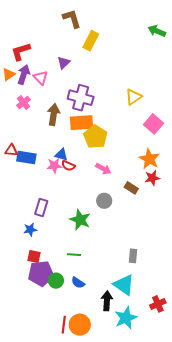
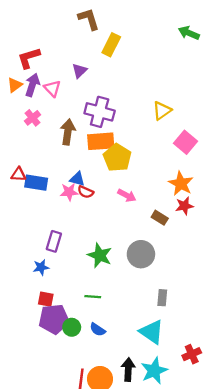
gray circle: (104, 201) -> (141, 254), moved, size x1.5
black arrow: (107, 301) -> (128, 370), moved

